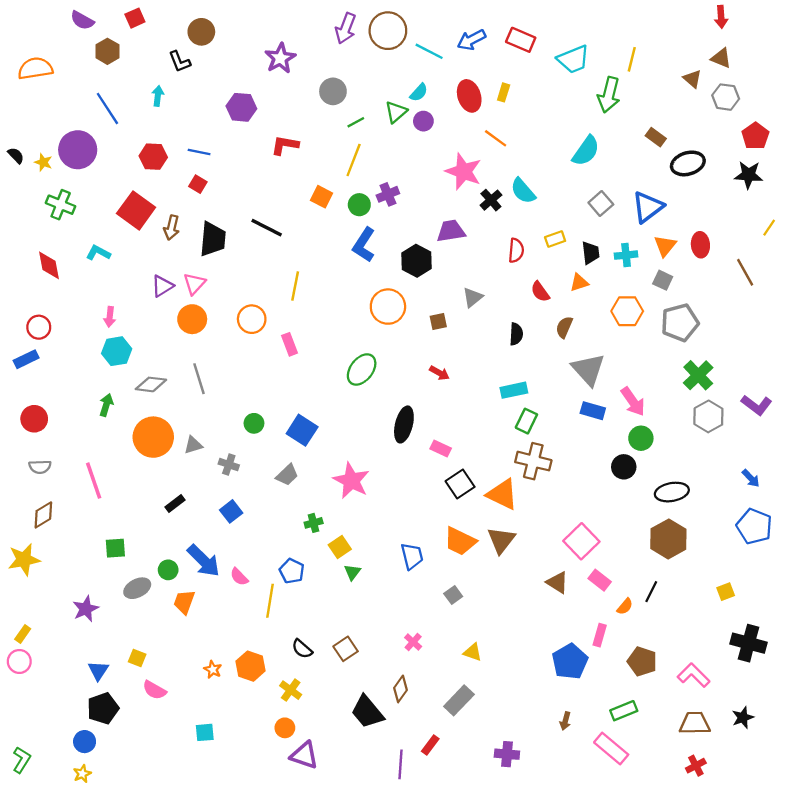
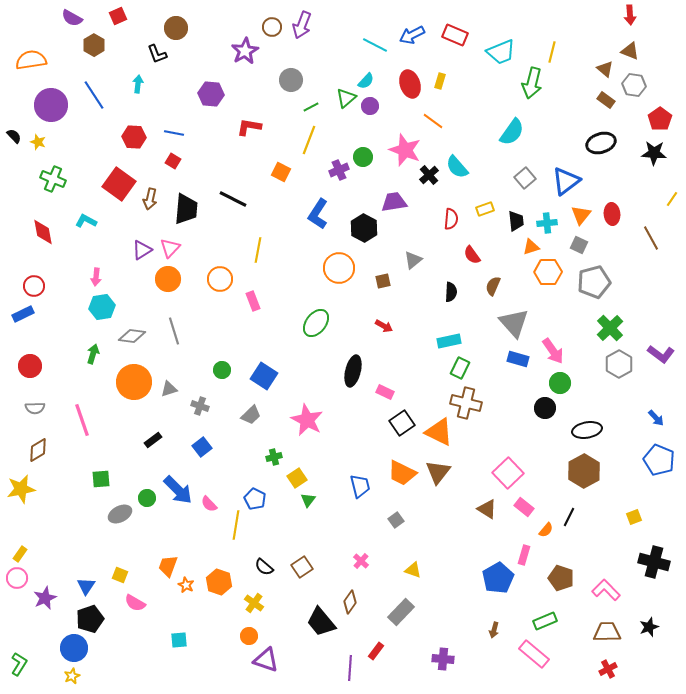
brown circle: (388, 31) -> (272, 27), moved, size x0.6
brown rectangle: (656, 137) -> (606, 100), moved
purple circle: (78, 150) -> (51, 105), moved
green circle: (359, 205) -> (363, 157), moved
orange triangle: (579, 283) -> (531, 247), moved
orange trapezoid: (184, 602) -> (168, 566), moved
purple star: (86, 609) -> (45, 598), moved
blue circle: (85, 742) -> (74, 648), size x1.4

